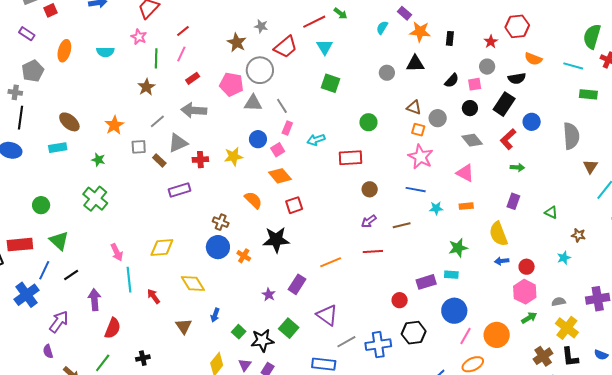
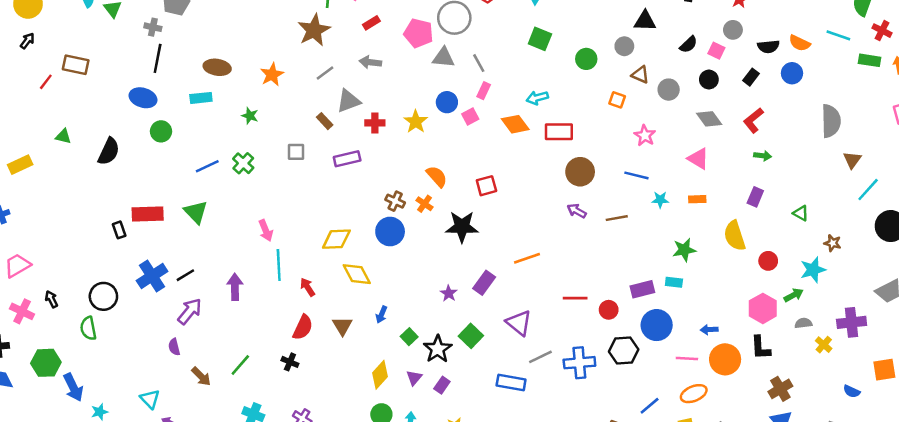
orange semicircle: (533, 59) -> (800, 43), moved
gray circle: (387, 73) -> (624, 46), moved
pink square: (475, 84) -> (716, 51), turned 32
brown star: (146, 87) -> (314, 30), size x1.5
green rectangle: (588, 94) -> (870, 60), moved
black rectangle: (504, 104) -> (751, 77), size x0.6
gray arrow: (194, 110) -> (370, 62), size x0.7
brown ellipse: (69, 122) -> (217, 67), turned -35
green circle: (368, 122) -> (586, 59), moved
blue circle: (532, 122) -> (792, 73), moved
orange square: (418, 130) -> (617, 100), moved
cyan arrow: (316, 140) -> (537, 98), moved
gray square: (139, 147) -> (296, 152), moved
yellow star: (233, 156) -> (416, 122), turned -30
pink star: (421, 157) -> (645, 136), size x0.7
orange diamond: (280, 176) -> (515, 124), moved
brown circle: (370, 189) -> (580, 172), size x1.5
green cross: (95, 199) -> (243, 163), size x0.7
green circle: (41, 205) -> (161, 131), moved
purple arrow: (369, 221) -> (577, 211), turned 63
yellow diamond: (162, 248) -> (336, 239), moved
red line: (373, 251) -> (575, 298), moved
orange cross: (244, 256) -> (424, 204), moved
cyan star: (564, 258) -> (813, 270), size x1.5
blue arrow: (502, 261) -> (709, 330), moved
red circle: (527, 267) -> (768, 261), moved
blue line: (44, 270) -> (207, 166), moved, turned 36
black line: (71, 275) -> (185, 275), moved
blue circle: (454, 311) -> (657, 325), moved
green arrow: (529, 318) -> (794, 295), moved
red semicircle: (113, 328) -> (303, 327), moved
yellow cross: (567, 328) -> (824, 345), moved, size x0.6
pink line: (466, 336) -> (687, 359), turned 60
black star: (262, 340) -> (438, 349), turned -30
black L-shape: (570, 357) -> (761, 348), moved
black cross: (143, 358) -> (290, 362), turned 32

